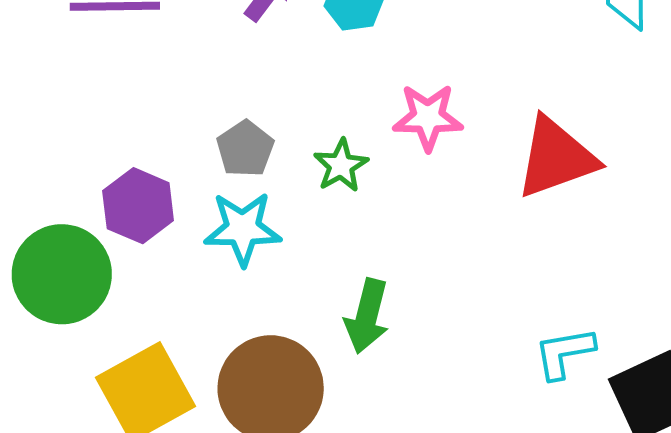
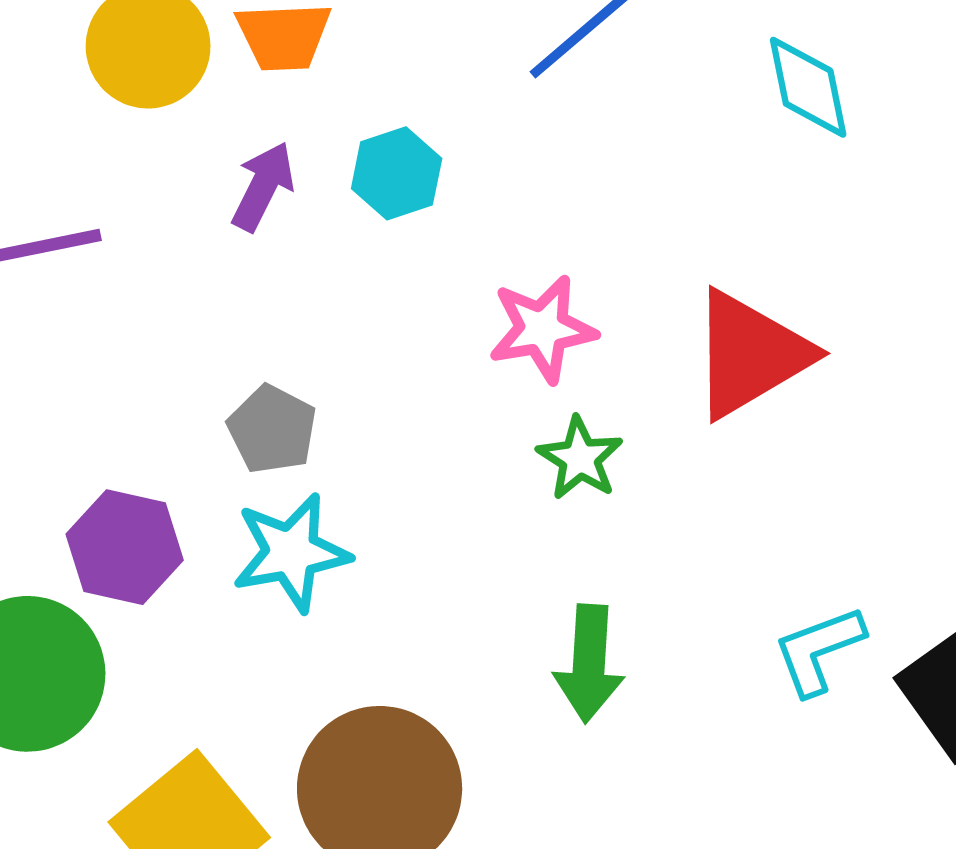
green star: (341, 166) -> (580, 458), moved
green arrow: (367, 316) -> (589, 663), moved

